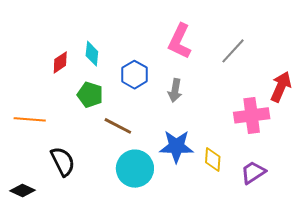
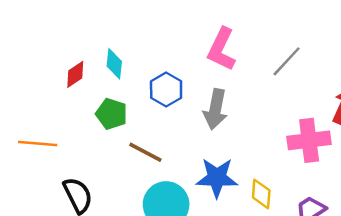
gray arrow: (175, 90) -> (215, 109), size x1.4

